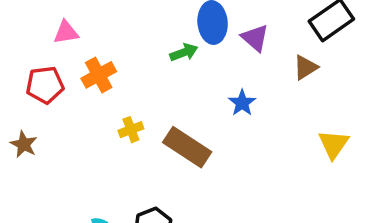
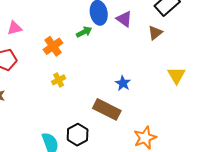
orange cross: (99, 75) -> (53, 46), moved
blue star: (242, 103) -> (123, 83), moved
brown rectangle: (187, 147) -> (107, 109), moved

